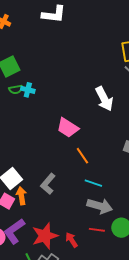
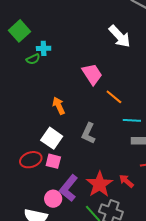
green semicircle: (16, 89) -> (33, 59), moved
pink trapezoid: (68, 128) -> (92, 74), turned -140
orange arrow: (21, 196) -> (59, 106), moved

